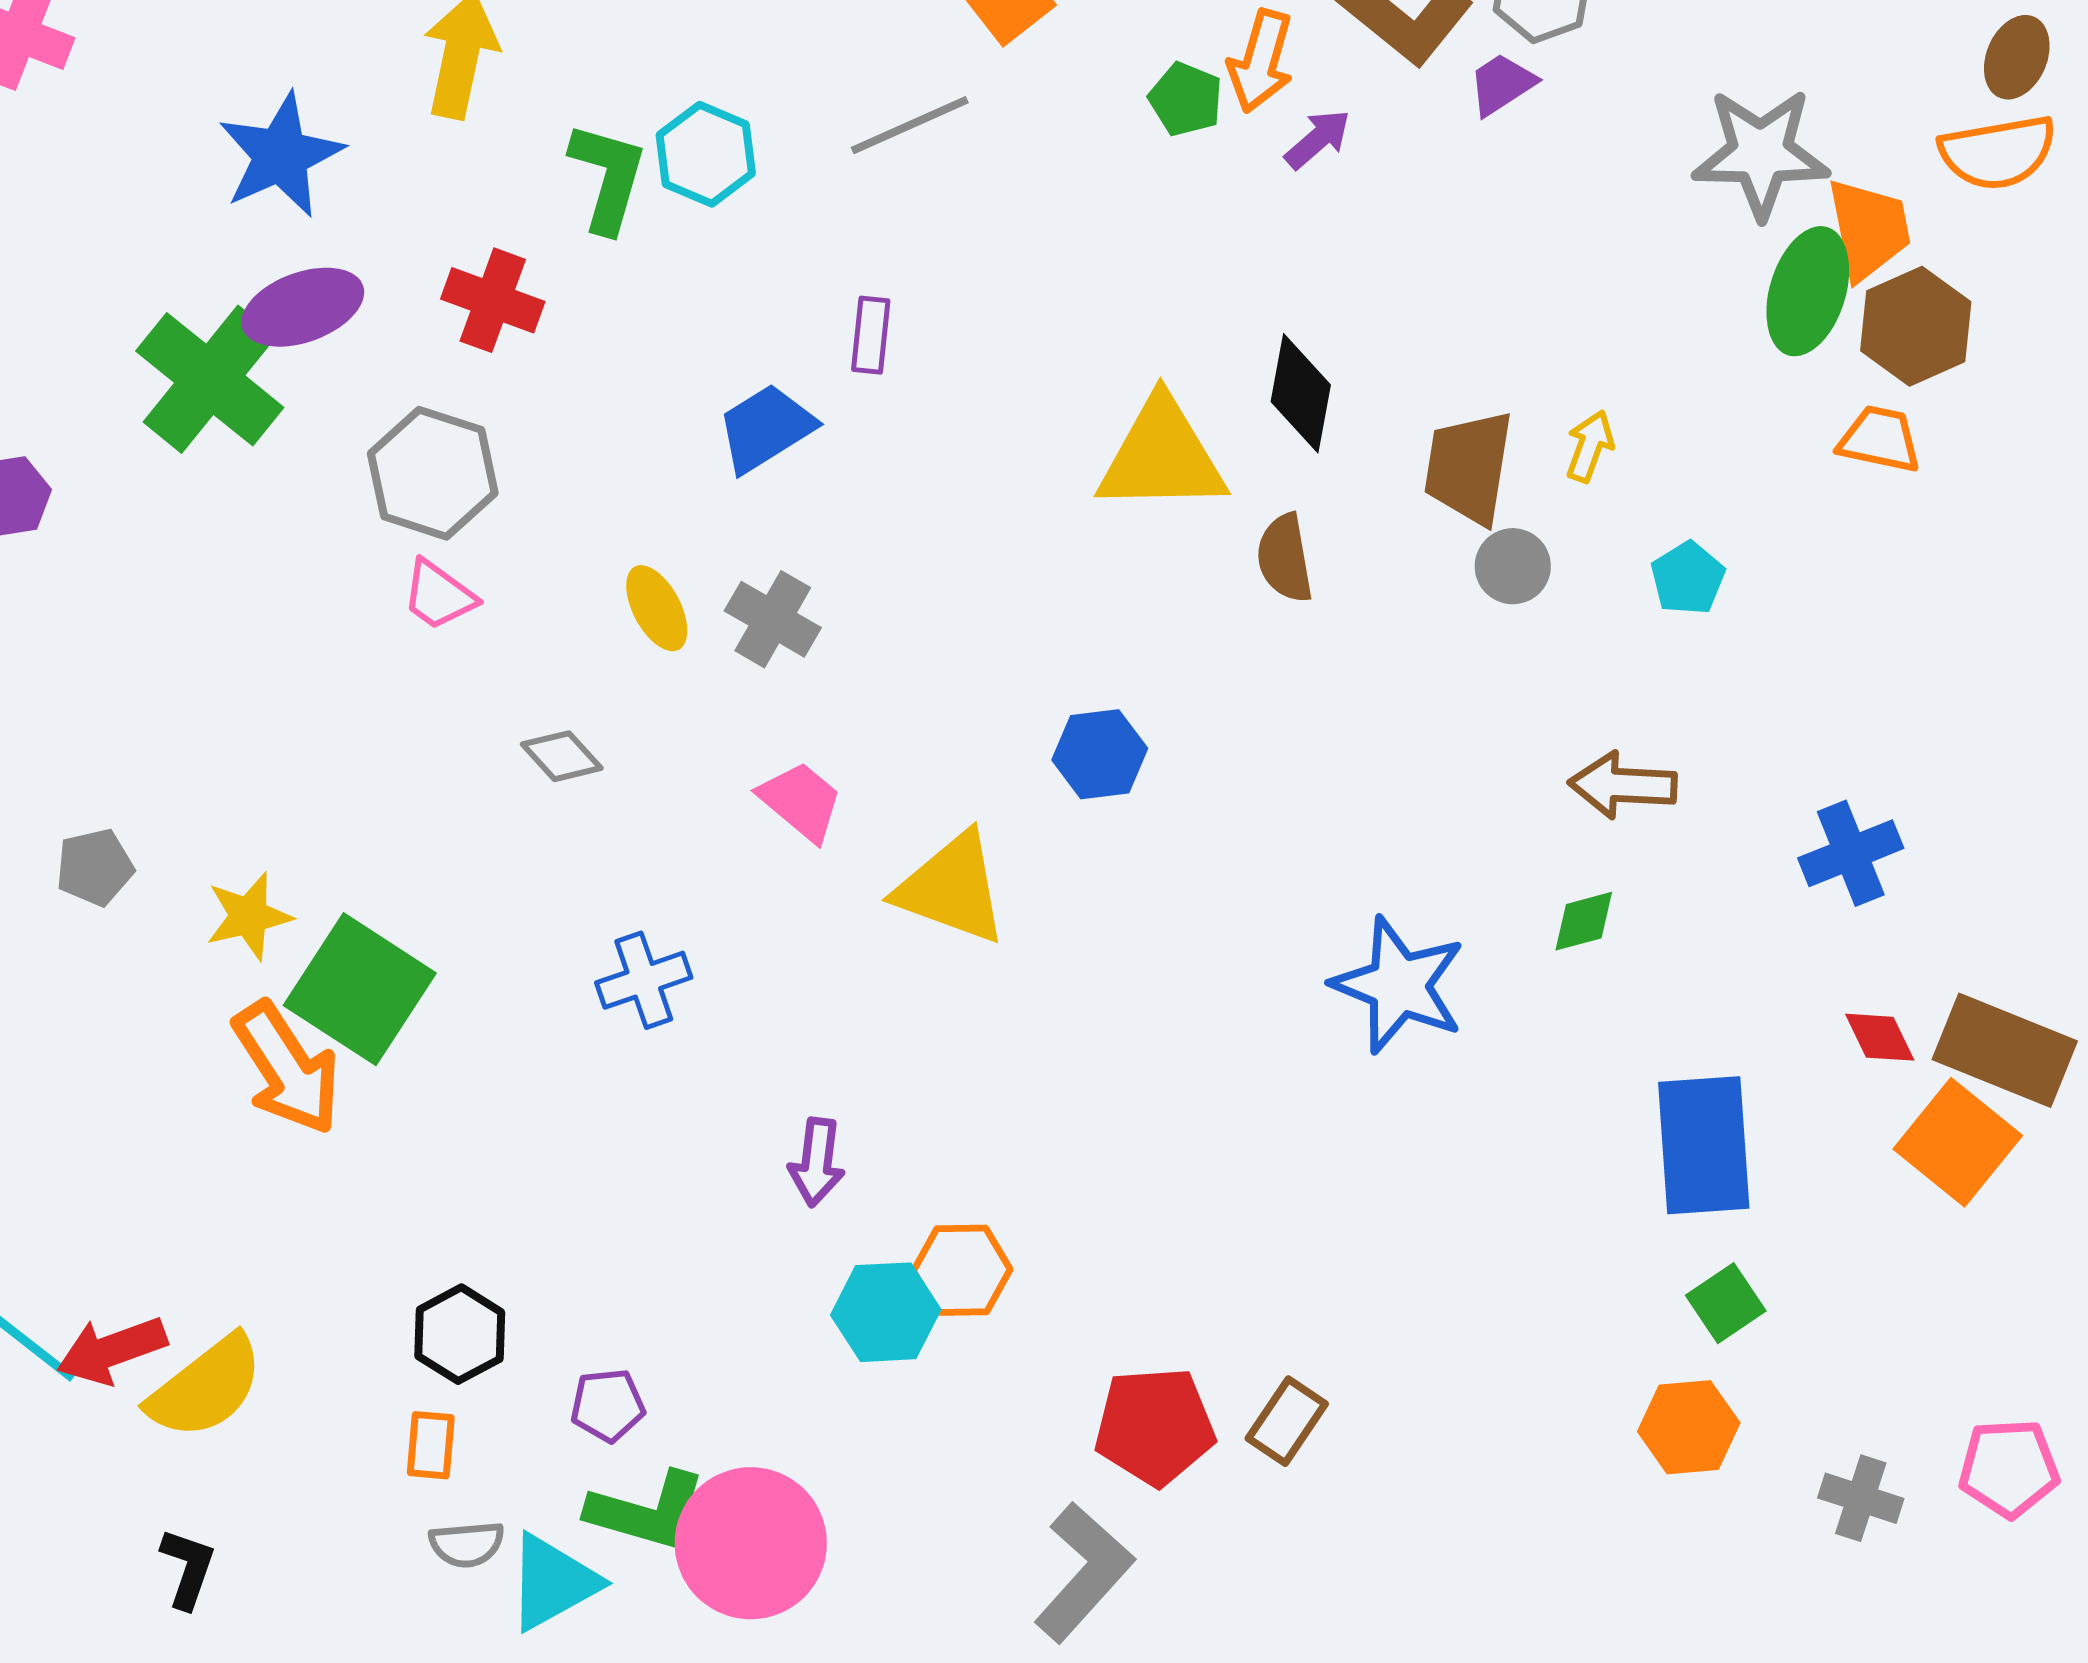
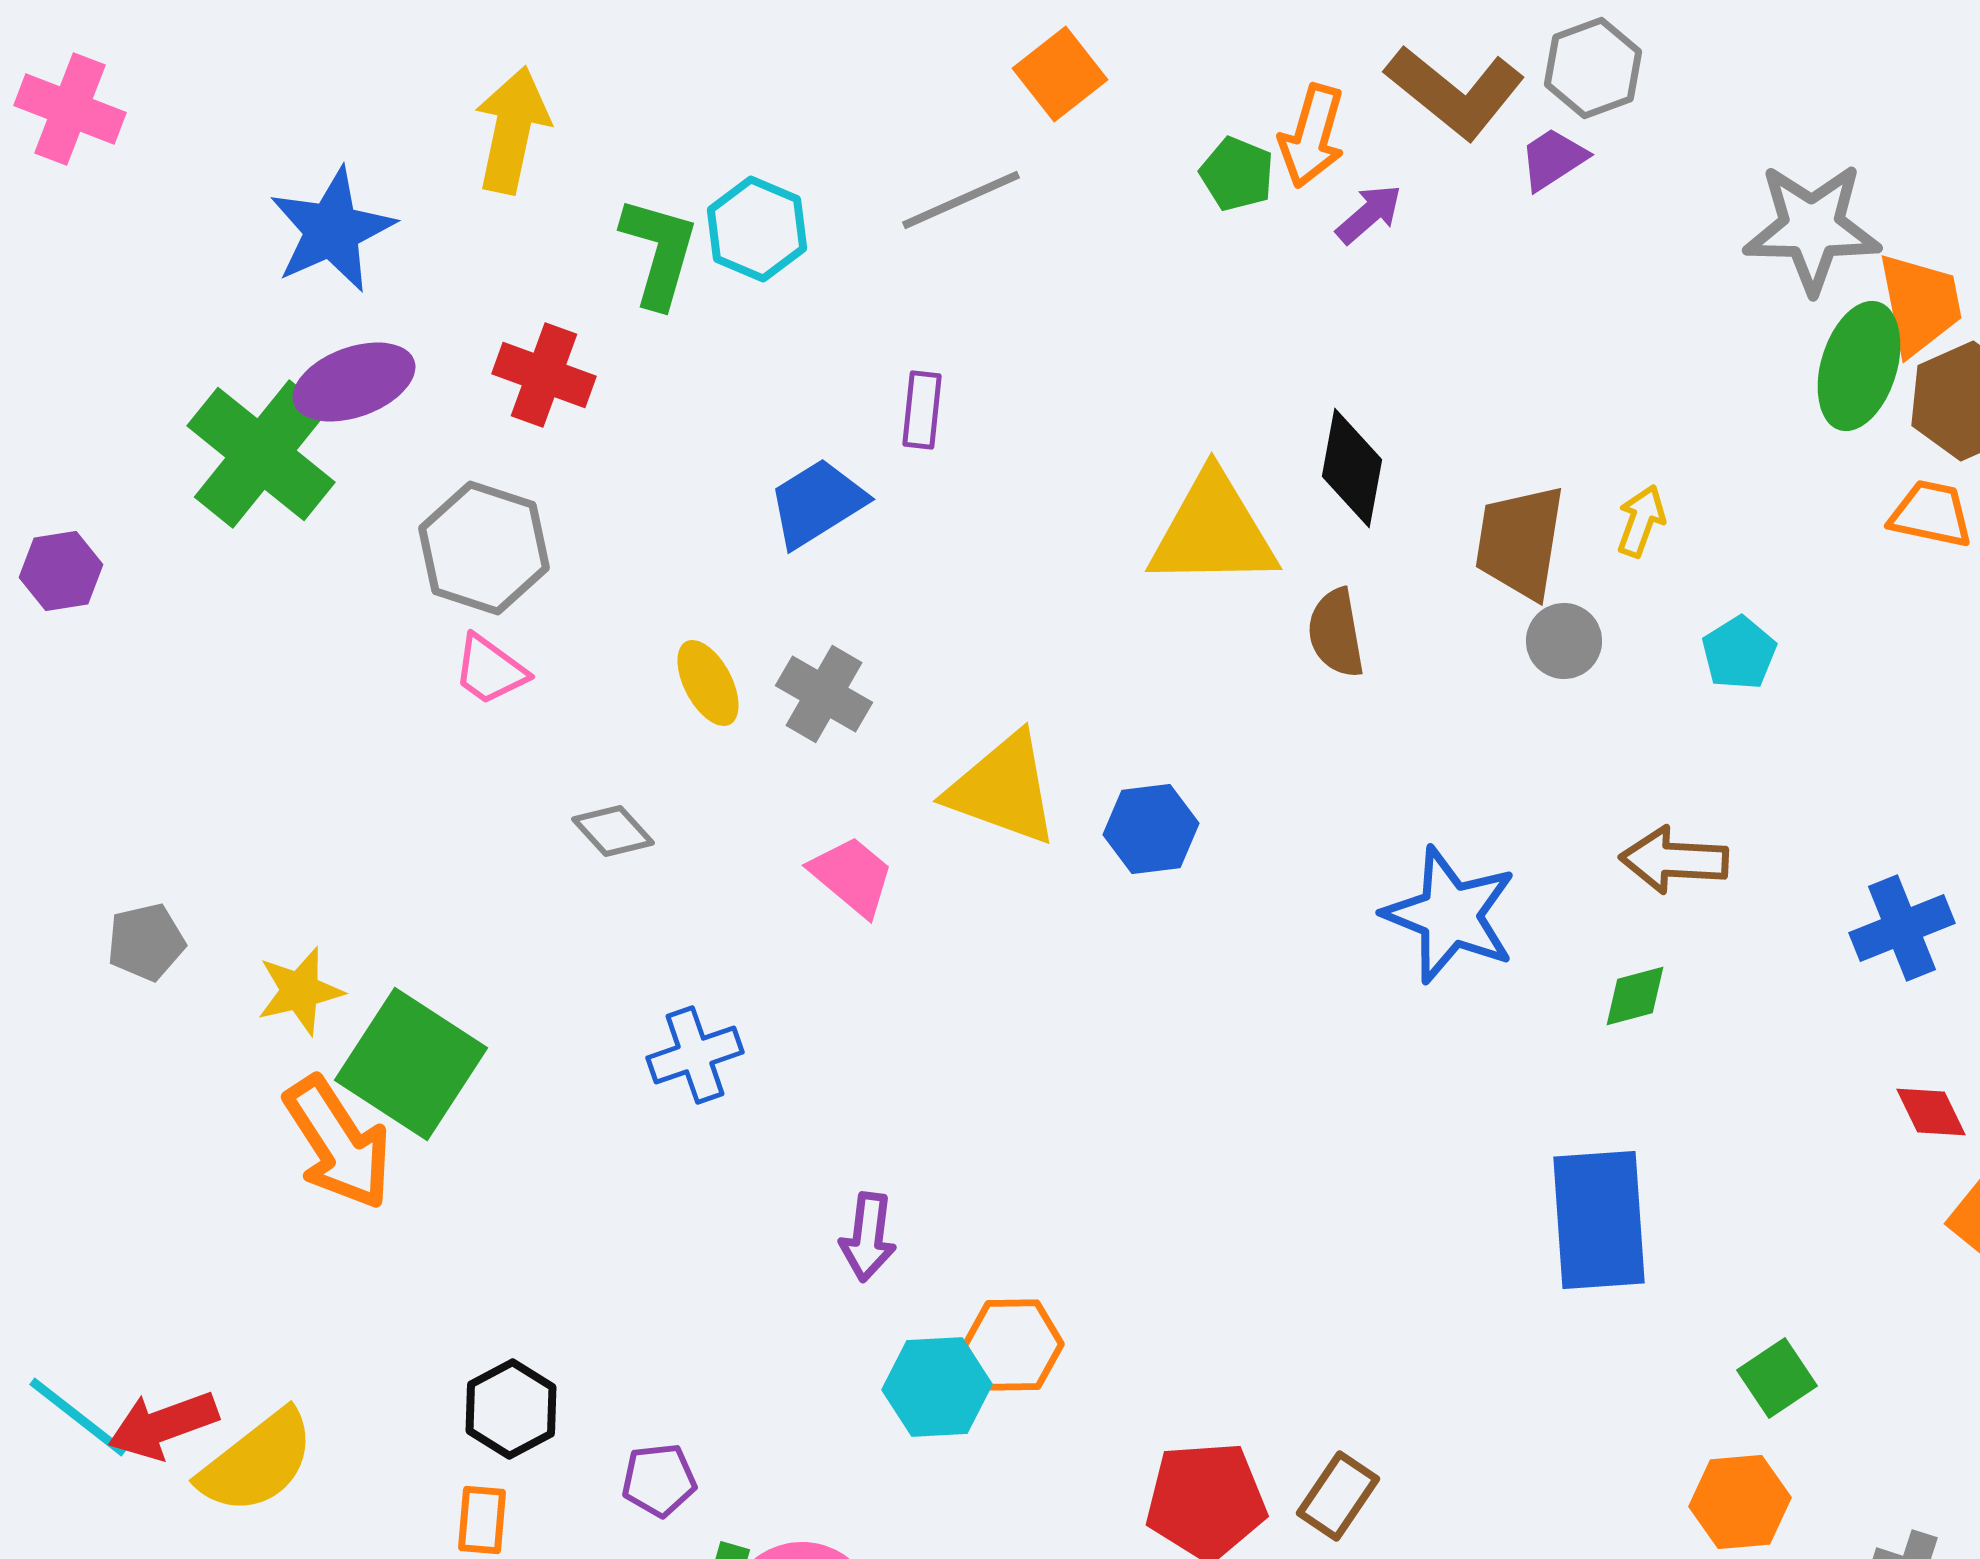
yellow triangle: (952, 888) -> (1003, 789), moved
blue star: (1399, 985) -> (1450, 915), moved
blue rectangle: (1704, 1145) -> (1599, 1220), moved

